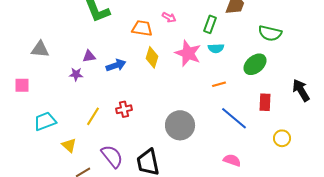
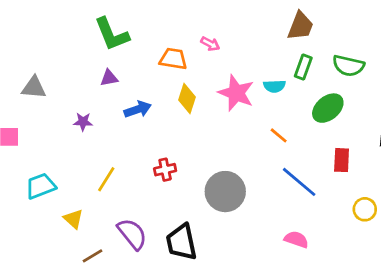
green rectangle: (210, 24) -> (303, 67), moved
purple triangle: (89, 56) -> (109, 78), moved
orange line: (219, 84) -> (279, 135), turned 56
red cross: (124, 109) -> (165, 170), moved

